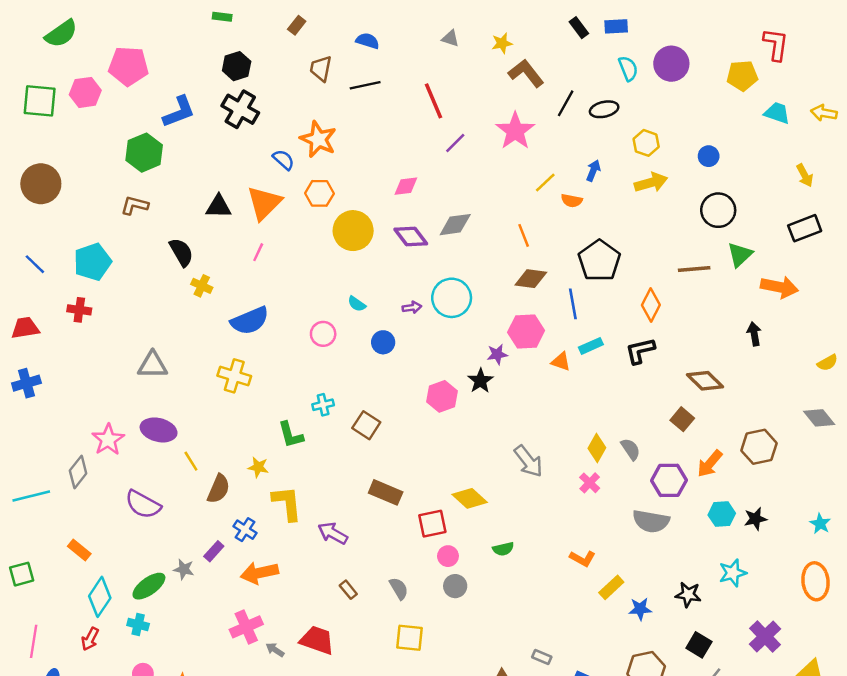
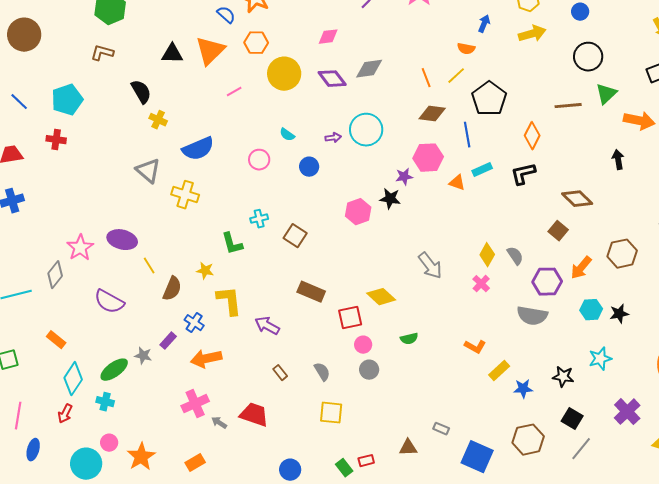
yellow line: (545, 183) -> (456, 76), moved
pink line: (258, 252) -> (234, 92), moved, turned 35
gray triangle: (153, 365) -> (148, 171), moved, turned 40
black star: (480, 381) -> (390, 199), turned -30

